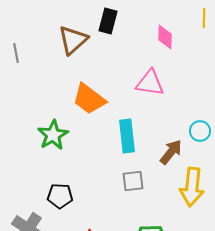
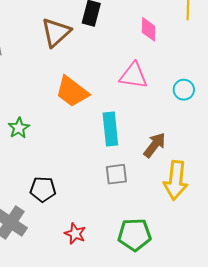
cyan circle: (200, 131) -> (184, 90), moved
green star: (53, 135) -> (19, 128), moved, size x0.7

